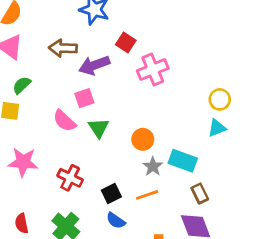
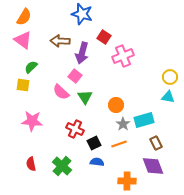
purple arrow: (94, 65) -> (82, 53), turned -55
pink square: (84, 98) -> (75, 76), turned -32
cyan triangle: (217, 128) -> (168, 97), turned 32
cyan rectangle: (183, 161) -> (144, 120), turned -36
red cross: (70, 178) -> (75, 129), moved
blue semicircle: (116, 221) -> (97, 162), turned 152

